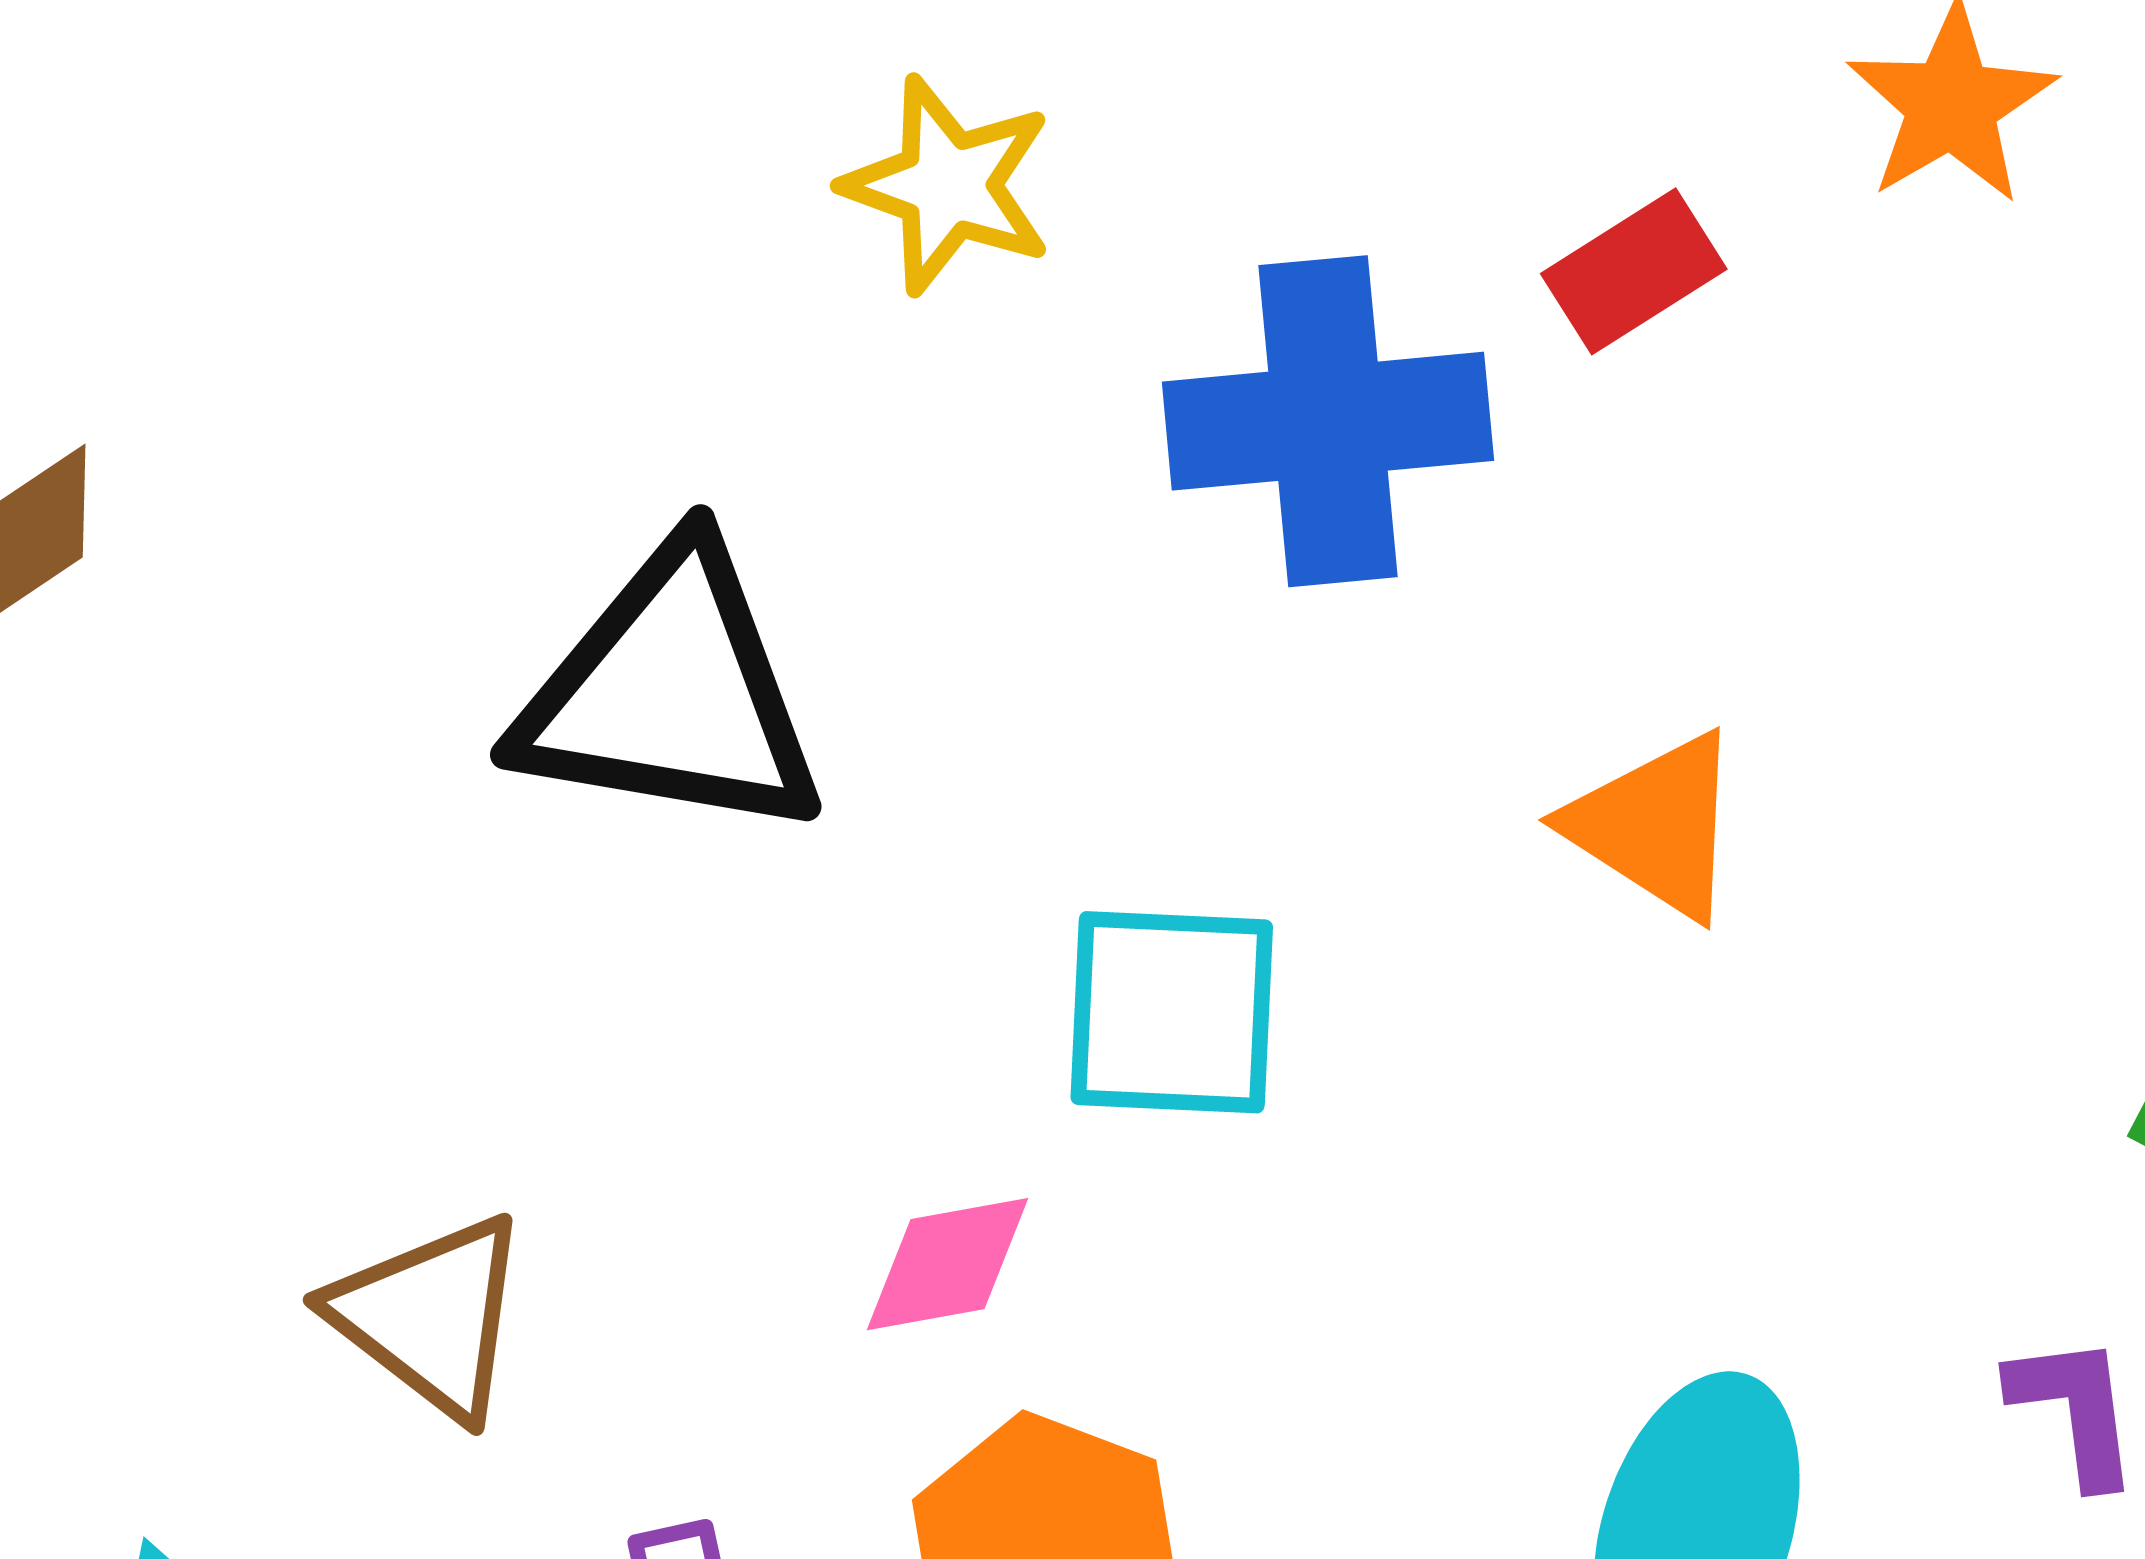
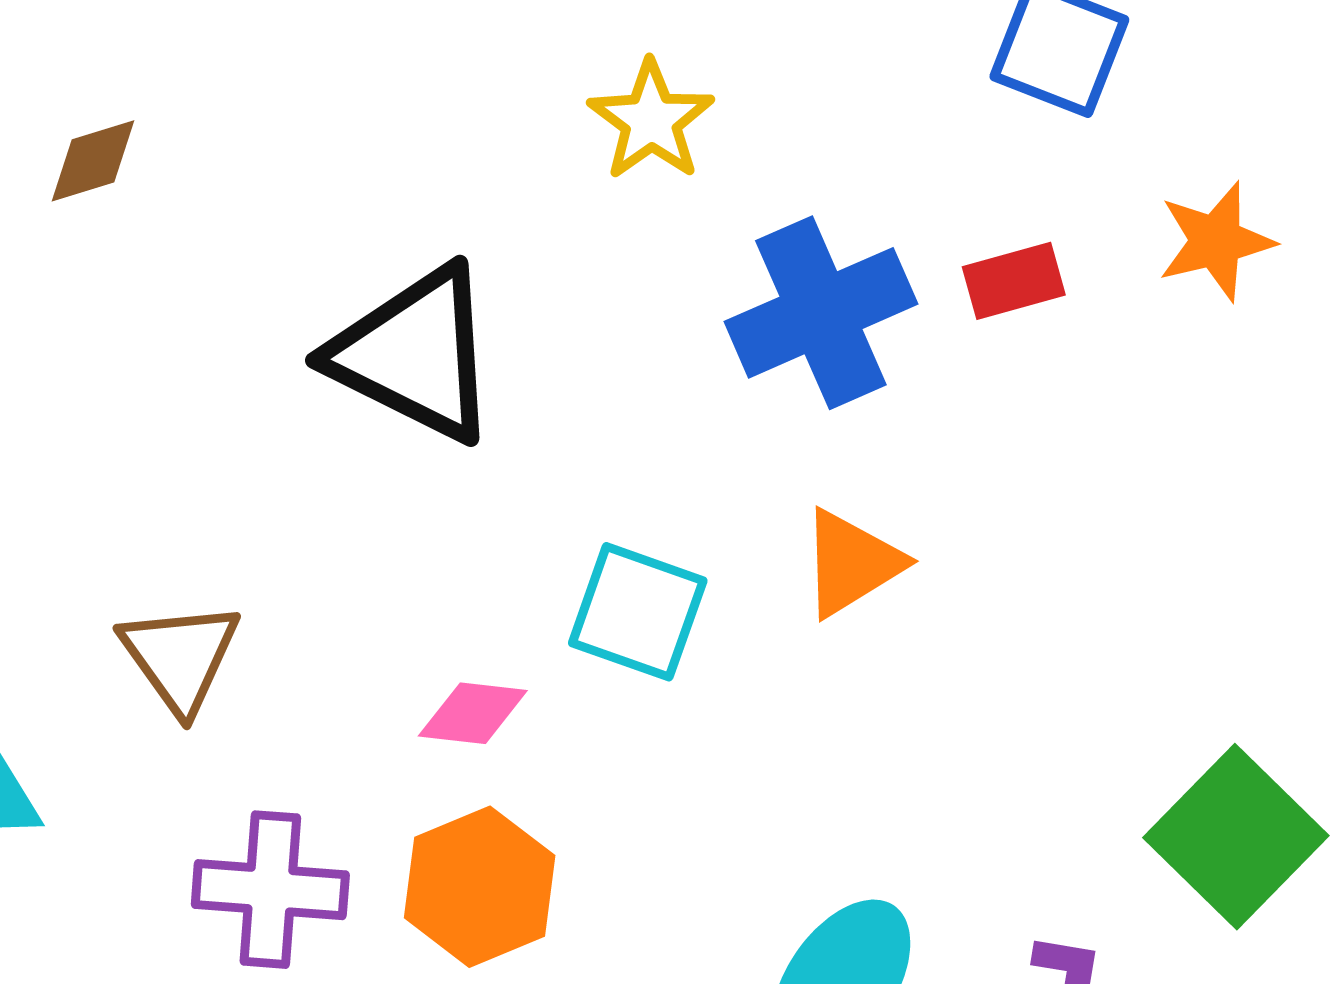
blue cross: (1328, 421) -> (821, 313), turned -35
orange triangle: (1656, 826) -> (851, 563), moved, turned 39

